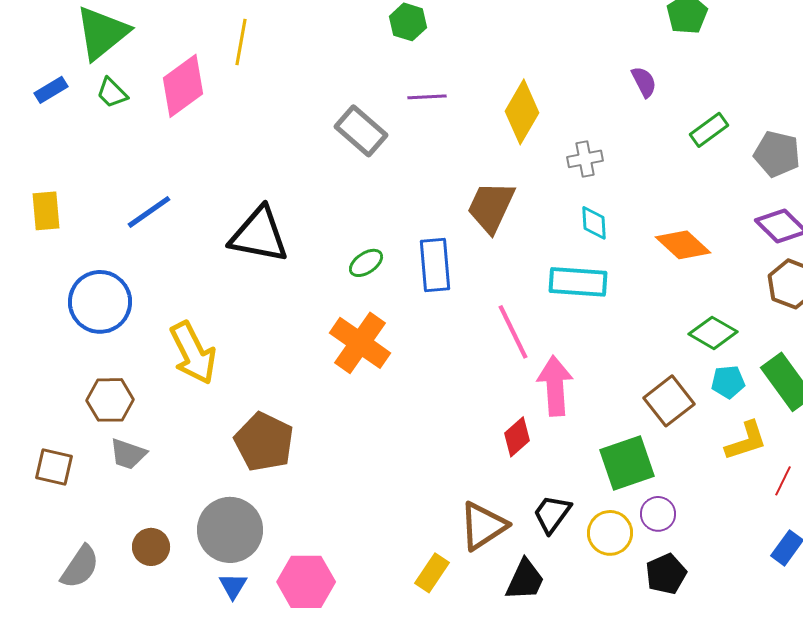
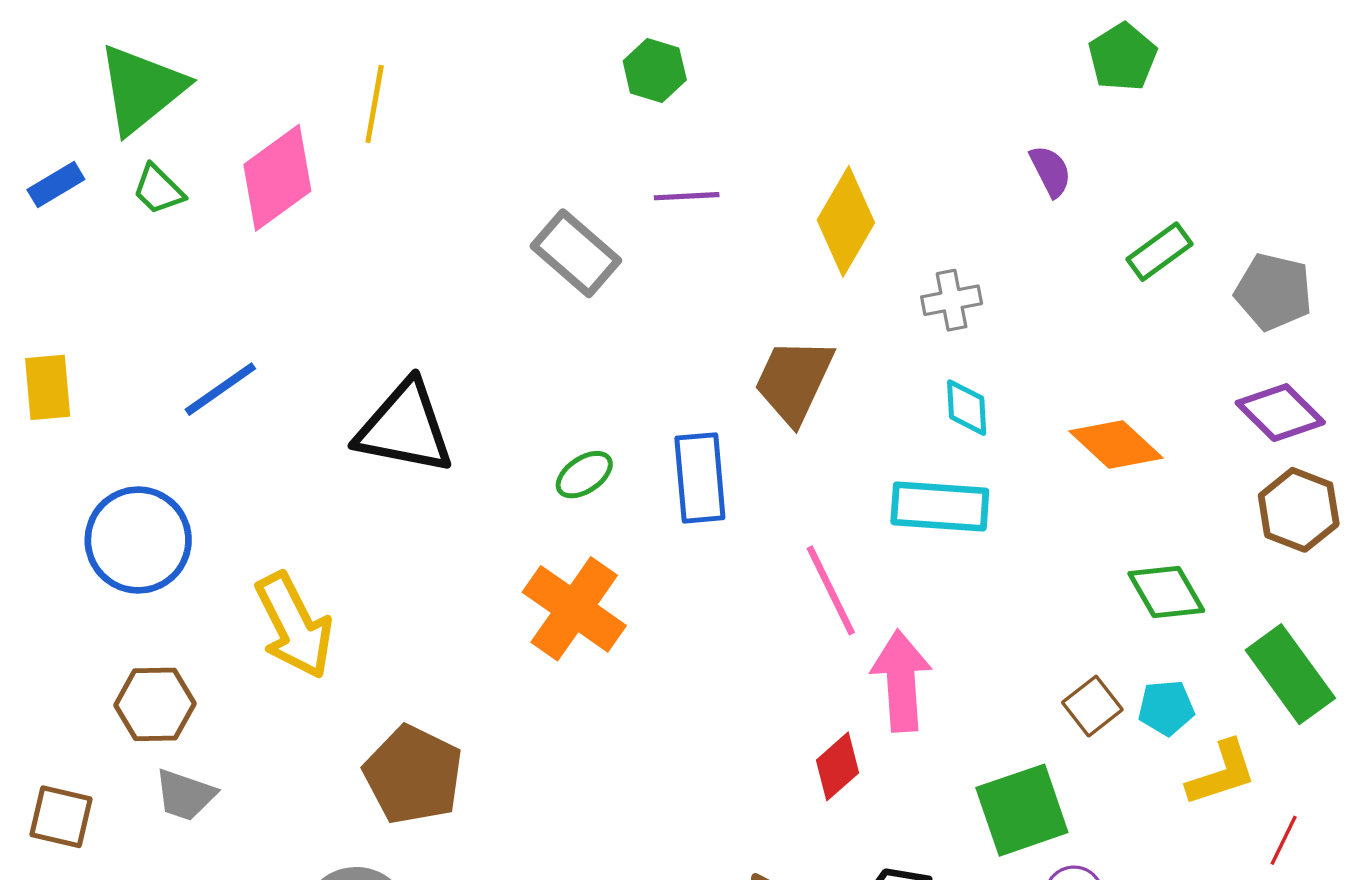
green diamond: (713, 333) -> (1166, 592), turned 30
cyan pentagon: (728, 382) -> (1166, 708), moved
brown square: (669, 401) -> (1092, 706), size x0.7

